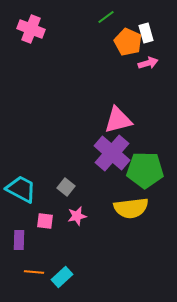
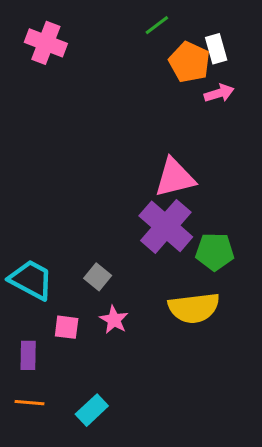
green pentagon: (145, 170) -> (215, 252), size x0.7
pink star: (77, 216) -> (114, 320), turned -30
orange line: (34, 272) -> (30, 403), moved

